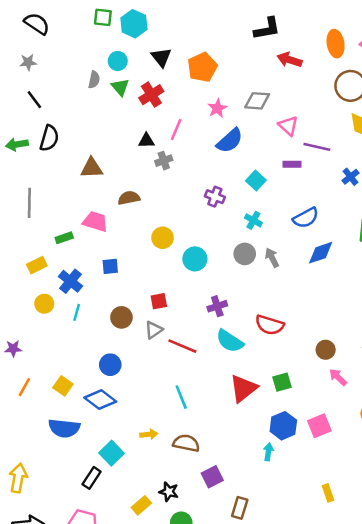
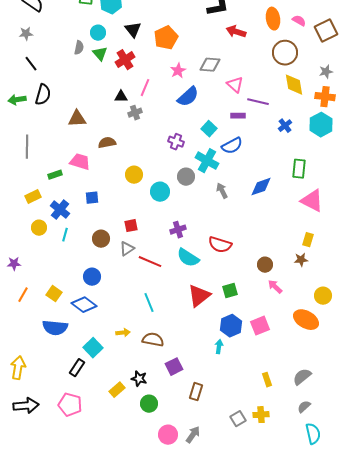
blue semicircle: (306, 218) -> (232, 146), moved
cyan cross: (253, 220) -> (207, 161), size x1.6
gray circle: (245, 254) -> (186, 177), moved

